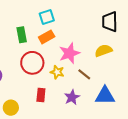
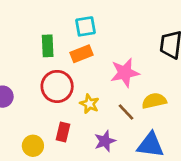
yellow semicircle: (103, 51) -> (154, 101), moved
pink star: (69, 53) -> (125, 73), moved
yellow circle: (11, 108) -> (33, 146), moved

